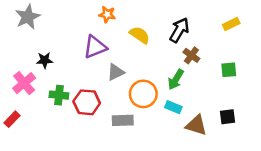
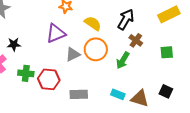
yellow rectangle: (231, 24) -> (169, 14), size x1.5
orange circle: (143, 94) -> (96, 49), moved
cyan rectangle: (173, 107) -> (118, 94), moved
black square: (228, 117) -> (166, 91), turned 32

